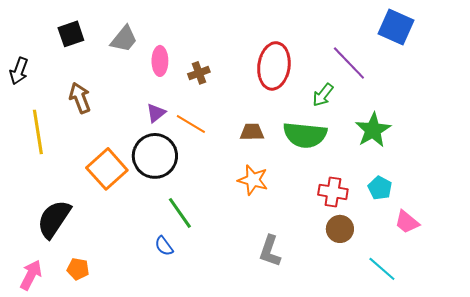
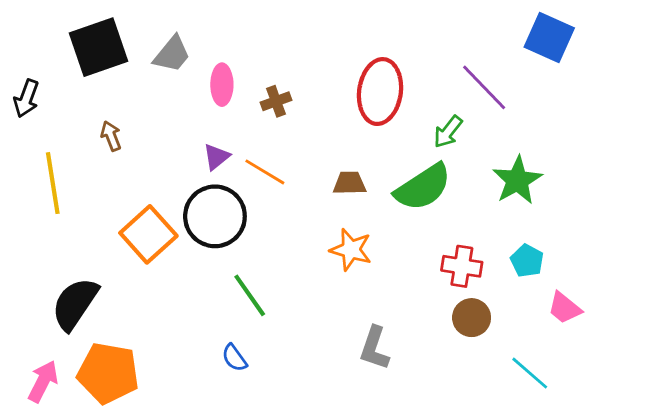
black square: (71, 34) -> (98, 47), size x1.6
brown arrow: (80, 98) -> (111, 136), size x0.7
green semicircle: (305, 135) -> (423, 187), turned -39
blue semicircle: (164, 246) -> (234, 358), moved
orange pentagon: (78, 269) -> (108, 373), size x2.0

